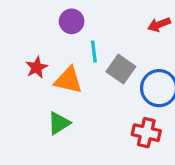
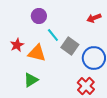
cyan line: (94, 52) -> (53, 35), turned -32
red cross: (146, 133) -> (86, 86), turned 30

